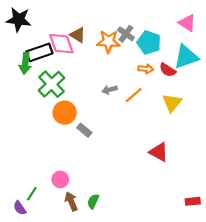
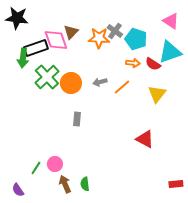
brown triangle: (78, 35) -> (71, 32), turned 42
orange circle: (65, 113) -> (71, 83), moved
gray rectangle: (84, 130) -> (77, 119), turned 56
green line: (32, 194) -> (36, 168), moved
green semicircle: (93, 201) -> (85, 184), turned -32

